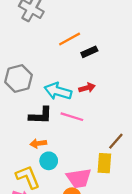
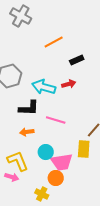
black rectangle: (89, 52) -> (77, 60), moved
pink line: (72, 117) -> (56, 120), moved
cyan circle: (49, 161) -> (46, 152), moved

